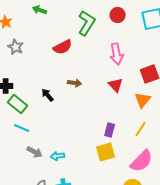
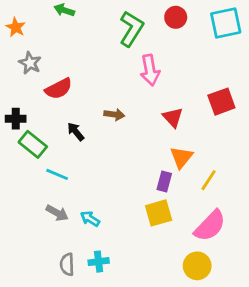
red semicircle: (63, 47) -> (59, 89), moved
pink arrow: (117, 54) -> (150, 70), moved
orange triangle: (143, 100) -> (181, 157), moved
cyan line: (22, 128) -> (57, 174), moved
cyan arrow: (58, 156) -> (90, 219), turned 40

